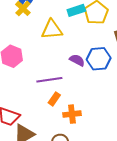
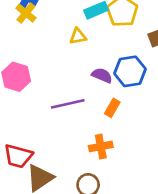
yellow triangle: (52, 30) -> (78, 36), moved, size x0.6
orange rectangle: (54, 99) -> (112, 108), moved

